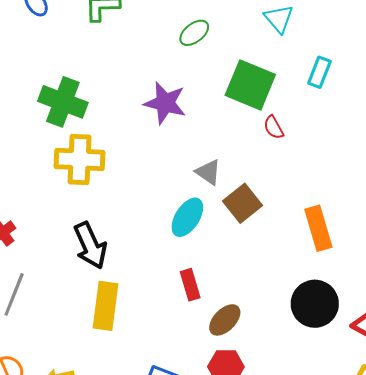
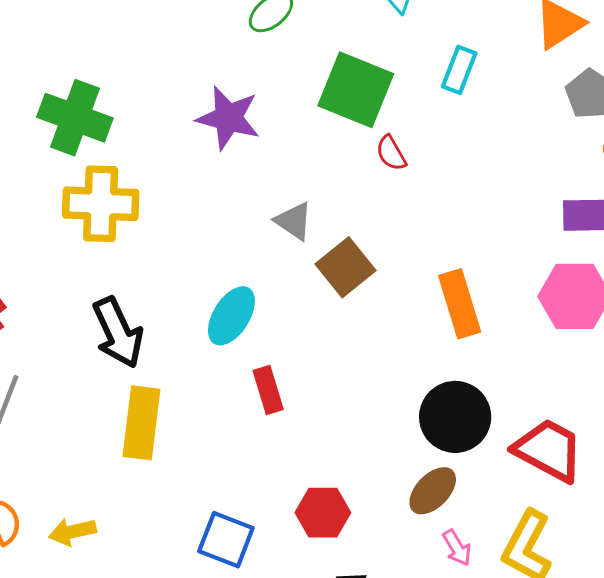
cyan ellipse: (187, 217) -> (231, 316), moved
brown ellipse: (225, 320) -> (433, 491), moved

